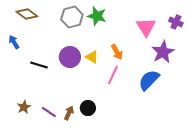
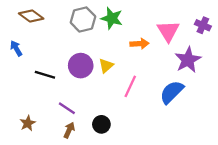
orange arrow: (117, 52) -> (139, 44), moved, turned -63
yellow triangle: (92, 57) -> (106, 66), turned 48
purple line: (49, 112) -> (67, 108), moved
brown arrow: (69, 113) -> (69, 130), moved

